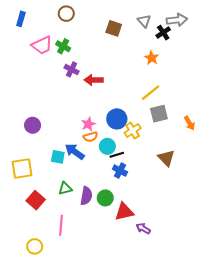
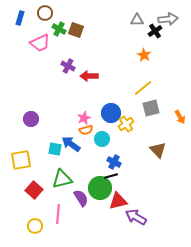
brown circle: (66, 14) -> (45, 13), moved
gray triangle: (144, 21) -> (137, 20), turned -48
brown square: (114, 28) -> (76, 30), moved
green cross: (63, 46) -> (59, 29), moved
black line: (117, 155) -> (111, 176), moved
green triangle: (65, 188) -> (62, 179), size x1.5
purple semicircle: (86, 196) -> (81, 198), moved, turned -42
green circle: (105, 198) -> (100, 188), size x1.5
purple arrow: (143, 228) -> (136, 217), size x1.5
yellow circle: (35, 246) -> (35, 226), moved

